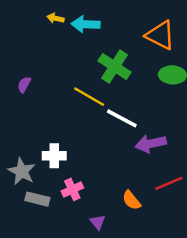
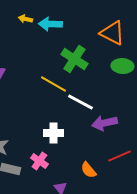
white cross: (54, 156) -> (53, 133), moved
pink cross: (72, 189) -> (39, 161), turned -30

